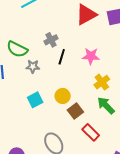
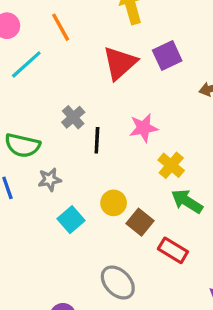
gray star: (33, 66) -> (50, 180), moved

